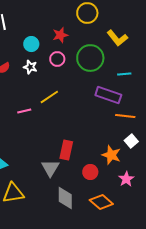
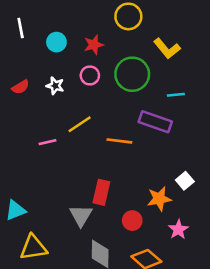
cyan circle: (31, 44) -> (56, 42), moved
orange line: (125, 116) -> (119, 141), moved
orange star: (111, 155) -> (159, 199), turned -30

